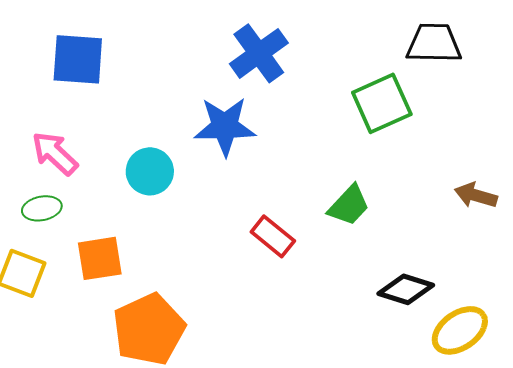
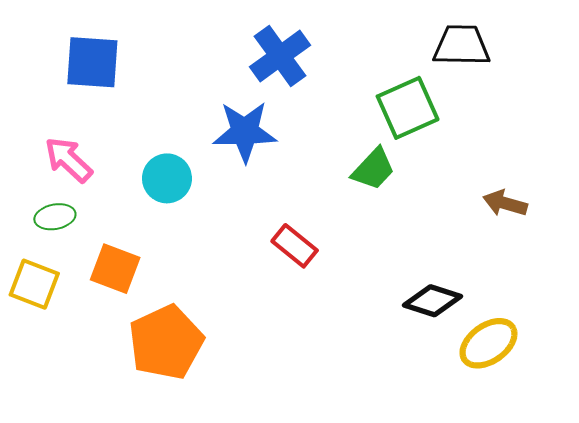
green trapezoid: (349, 205) -> (373, 169), moved
orange square: (100, 258) -> (115, 269), turned 30

